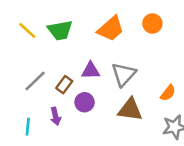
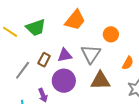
orange circle: (152, 23) -> (111, 34), moved
brown rectangle: (64, 85) -> (44, 60), moved
purple circle: (85, 102) -> (64, 81), size x1.5

